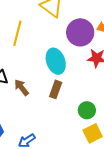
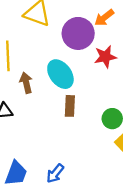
brown arrow: (21, 87) -> (26, 83), moved, turned 42

